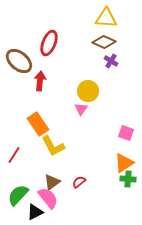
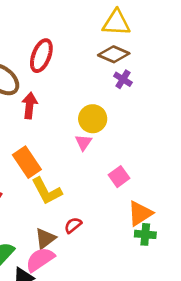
pink square: (126, 133) -> (119, 177), moved, turned 35
red semicircle: (79, 182) -> (73, 225), moved
pink semicircle: (48, 198) -> (40, 259), turned -85

